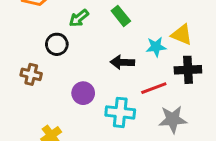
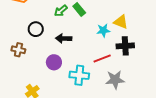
green arrow: (79, 18) -> (61, 11), moved
black arrow: (122, 62) -> (64, 38), moved

